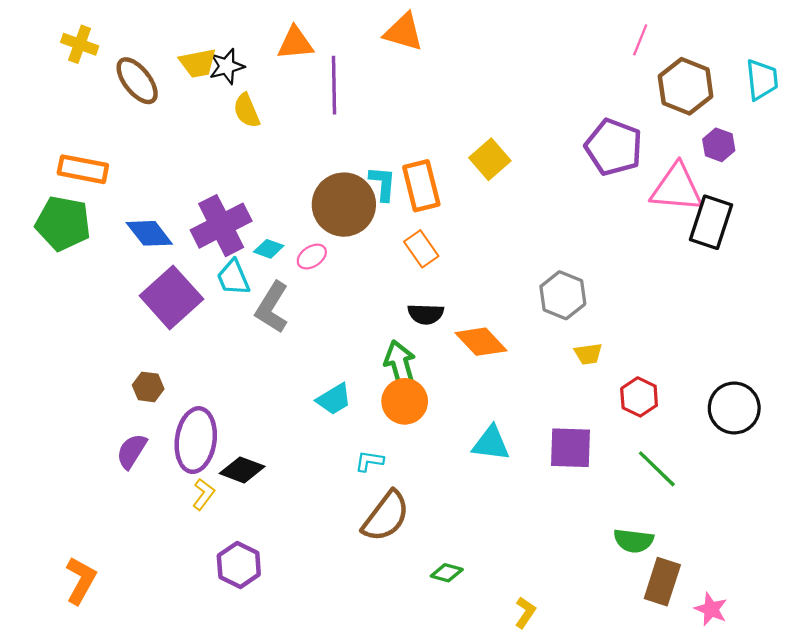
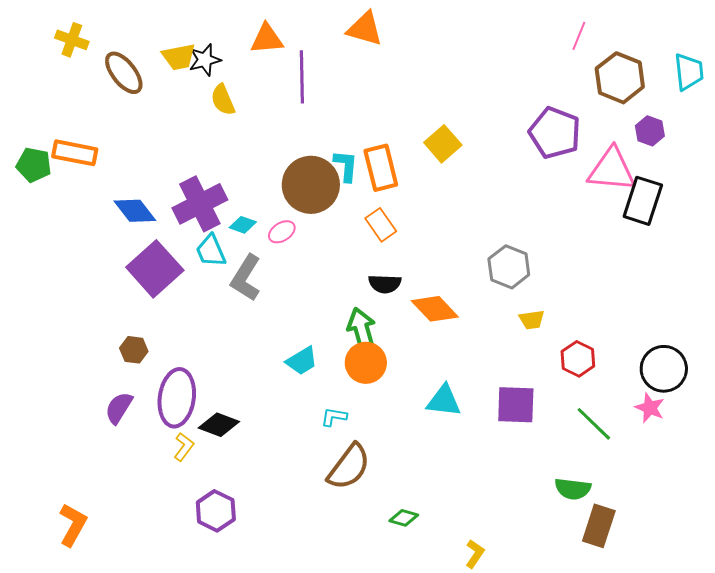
green pentagon: (63, 223) -> (34, 165), moved, size x0.7
pink star: (711, 609) -> (650, 408), moved

